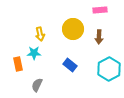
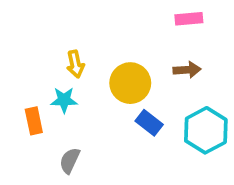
yellow circle: (73, 29) -> (130, 83), moved
brown arrow: (99, 37) -> (187, 70), turned -96
blue rectangle: (70, 65) -> (149, 123), moved

